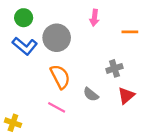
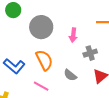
pink arrow: (94, 18) -> (73, 35), moved
blue L-shape: (25, 46) -> (14, 66), moved

